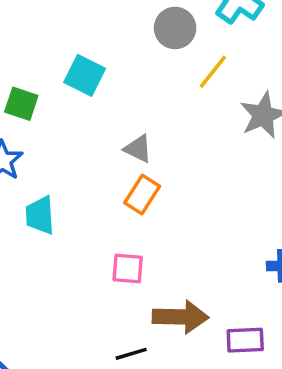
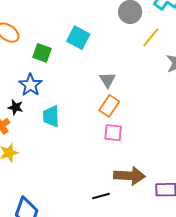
gray triangle: (138, 149) -> (108, 80), turned 30
pink square: (128, 269) -> (113, 133), moved

